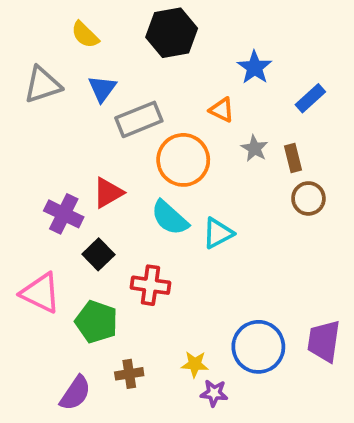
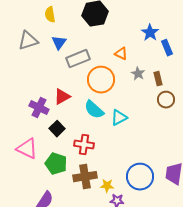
yellow semicircle: (85, 35) -> (50, 15), turned 35
blue star: (255, 67) -> (150, 33), moved
blue rectangle: (310, 98) -> (167, 48), turned -70
brown cross: (129, 374) -> (85, 177), moved, size x1.6

